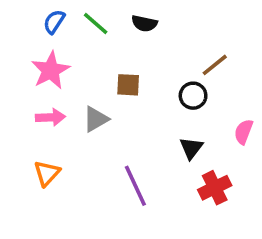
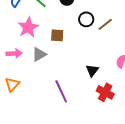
pink star: (51, 70) -> (28, 27), moved
black circle: (193, 96) -> (86, 19), moved
red cross: (215, 188) -> (105, 92), turned -36

